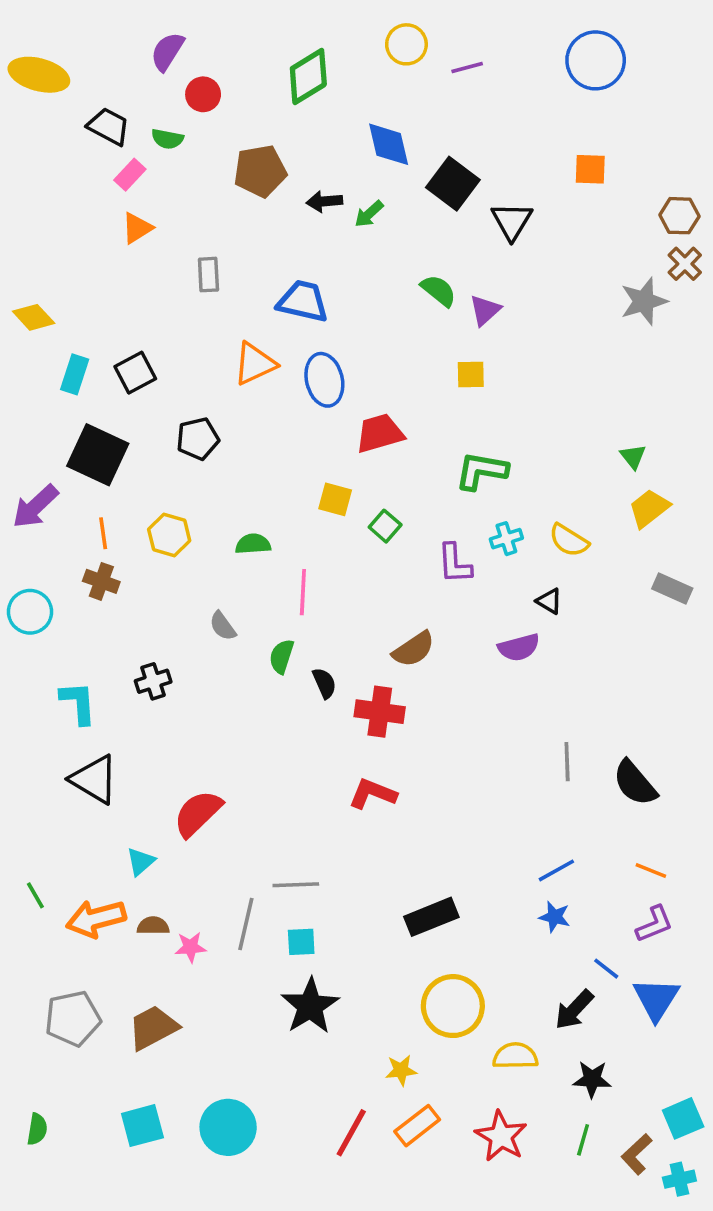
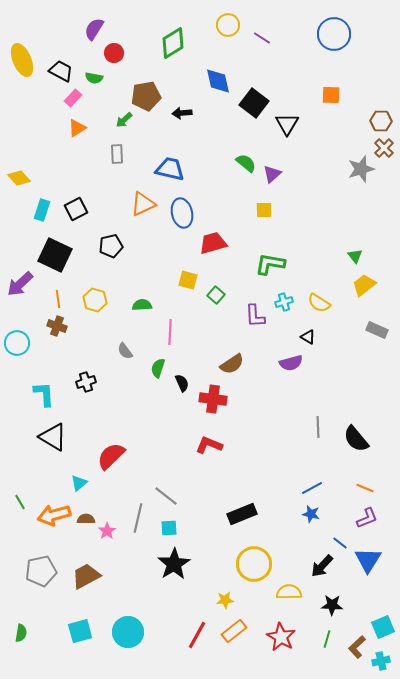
purple line: (467, 68) -> (262, 38), turned 48
yellow ellipse: (39, 75) -> (22, 60), moved, turned 52
green arrow: (369, 214) -> (124, 120), moved
gray line: (296, 885) -> (166, 496), turned 40
pink star: (191, 947) -> (107, 531), turned -30

